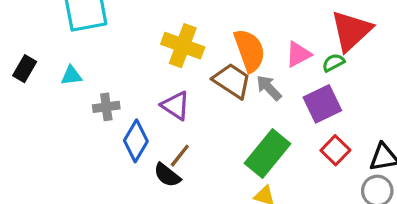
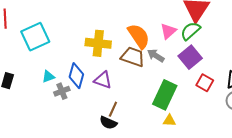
green semicircle: (333, 63) -> (190, 31), size x1.5
cyan triangle: (71, 75) -> (48, 77), moved
blue diamond: (136, 141) -> (76, 76), moved

